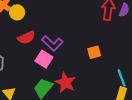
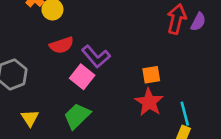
red star: (65, 83) -> (149, 102), moved

